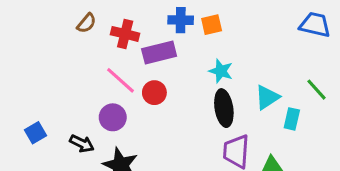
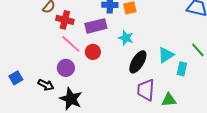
red cross: (125, 34) -> (65, 20), moved
cyan star: (221, 71) -> (126, 38), moved
black ellipse: (224, 108) -> (138, 62), turned 40

